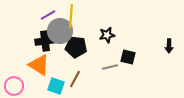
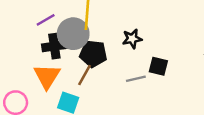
purple line: (48, 15) -> (46, 20), moved
orange triangle: (39, 65) -> (47, 76), turned 30
brown line: (75, 79) -> (84, 75), moved

